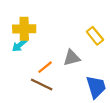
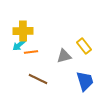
yellow rectangle: (95, 36) -> (84, 46), moved
orange line: (45, 67) -> (31, 52), moved, turned 32

